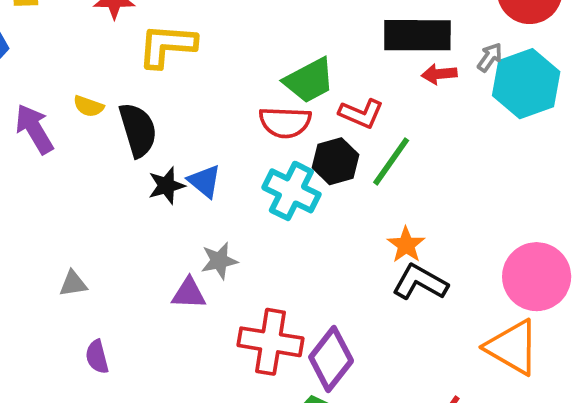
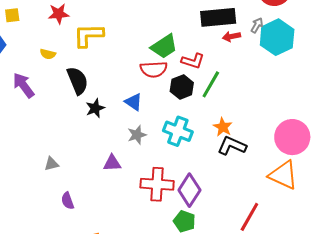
yellow semicircle: (89, 106) -> (48, 54), moved
blue triangle: (205, 181) -> (134, 102), moved
cyan cross: (291, 191) -> (178, 131), moved
gray star: (219, 261) -> (137, 135), moved

